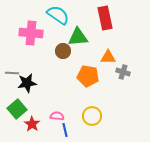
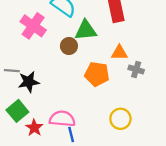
pink cross: (31, 33) -> (33, 26), turned 30
pink semicircle: (57, 116) -> (62, 119), size x1.6
yellow circle: (92, 116) -> (120, 119), moved

